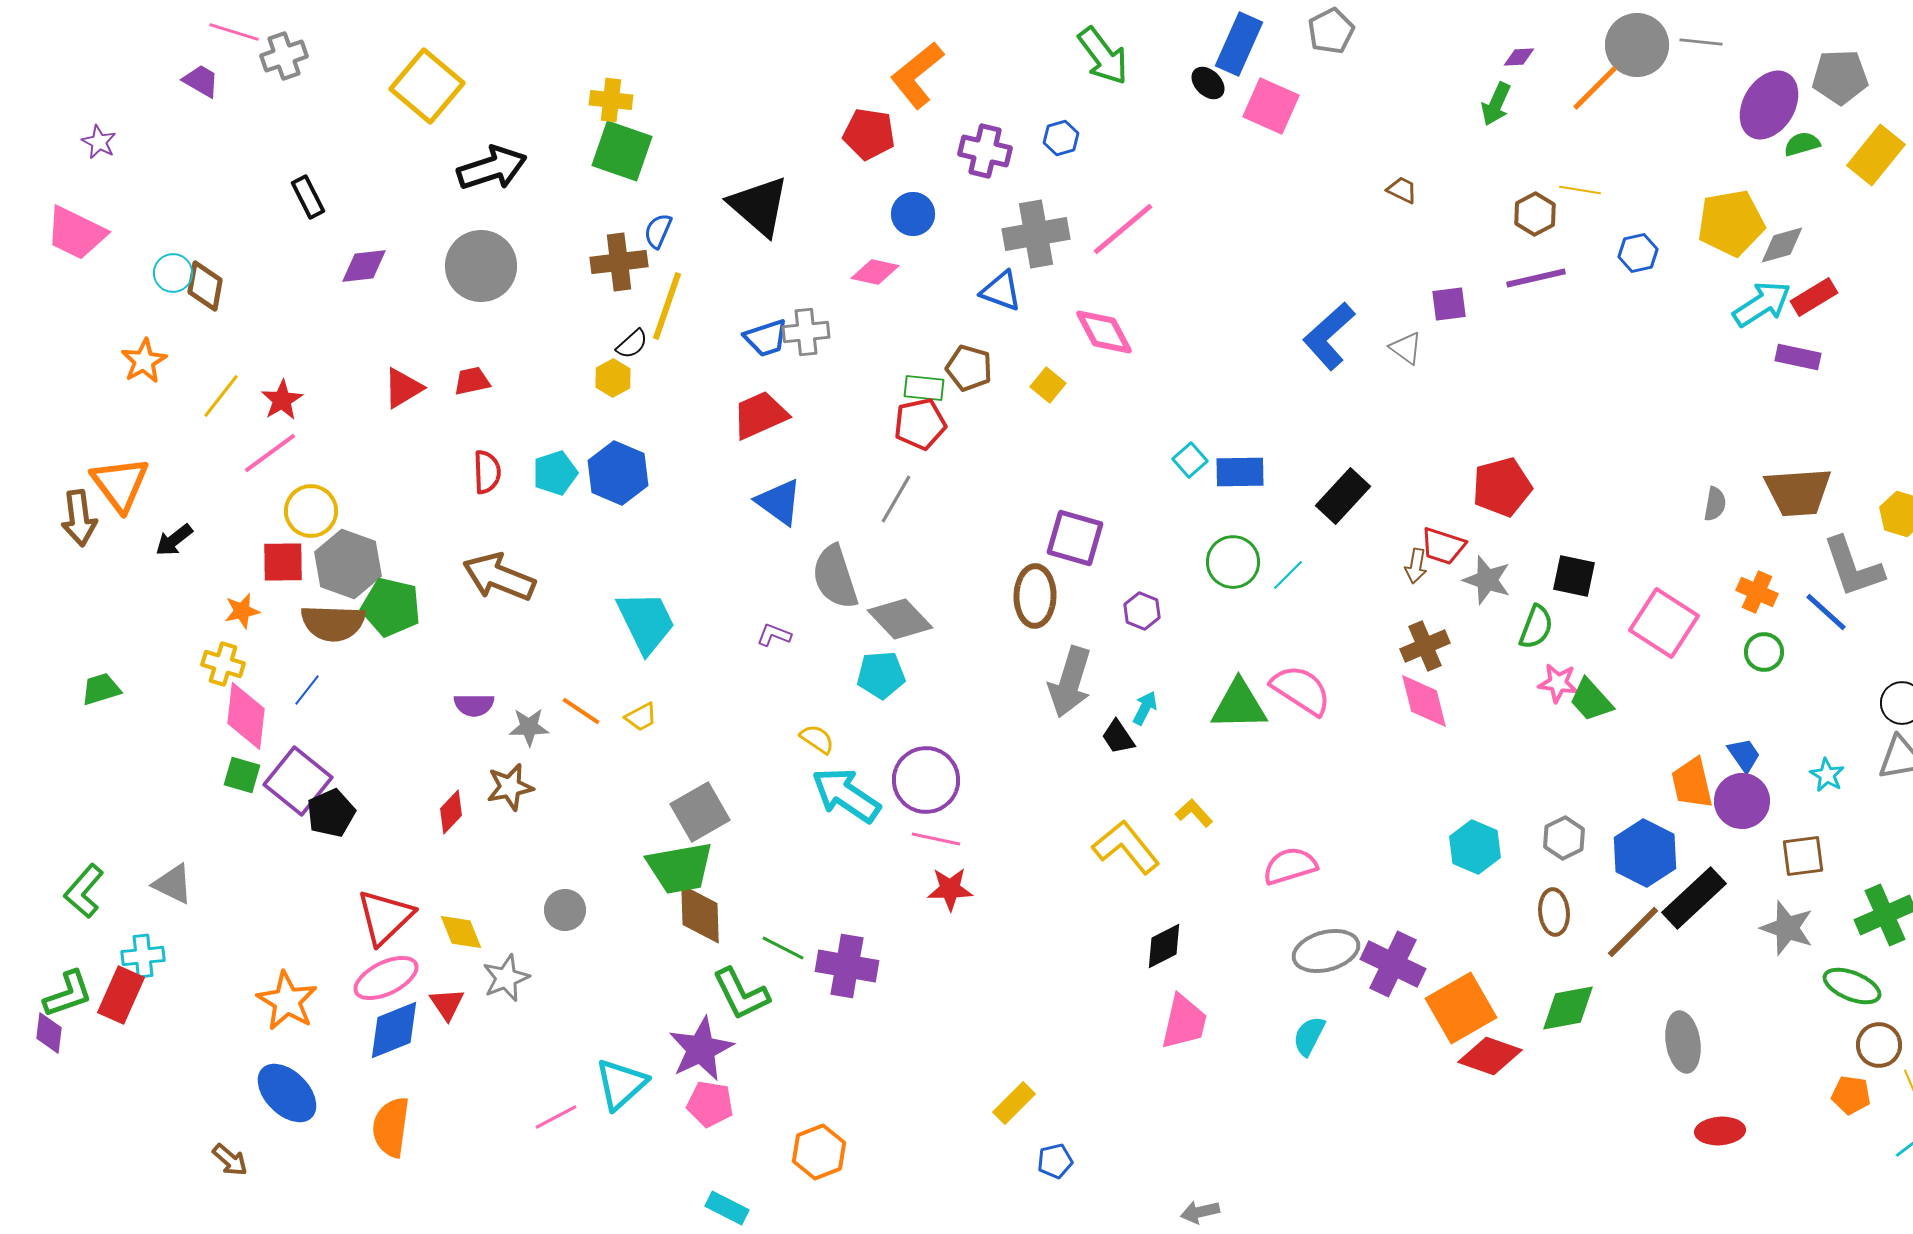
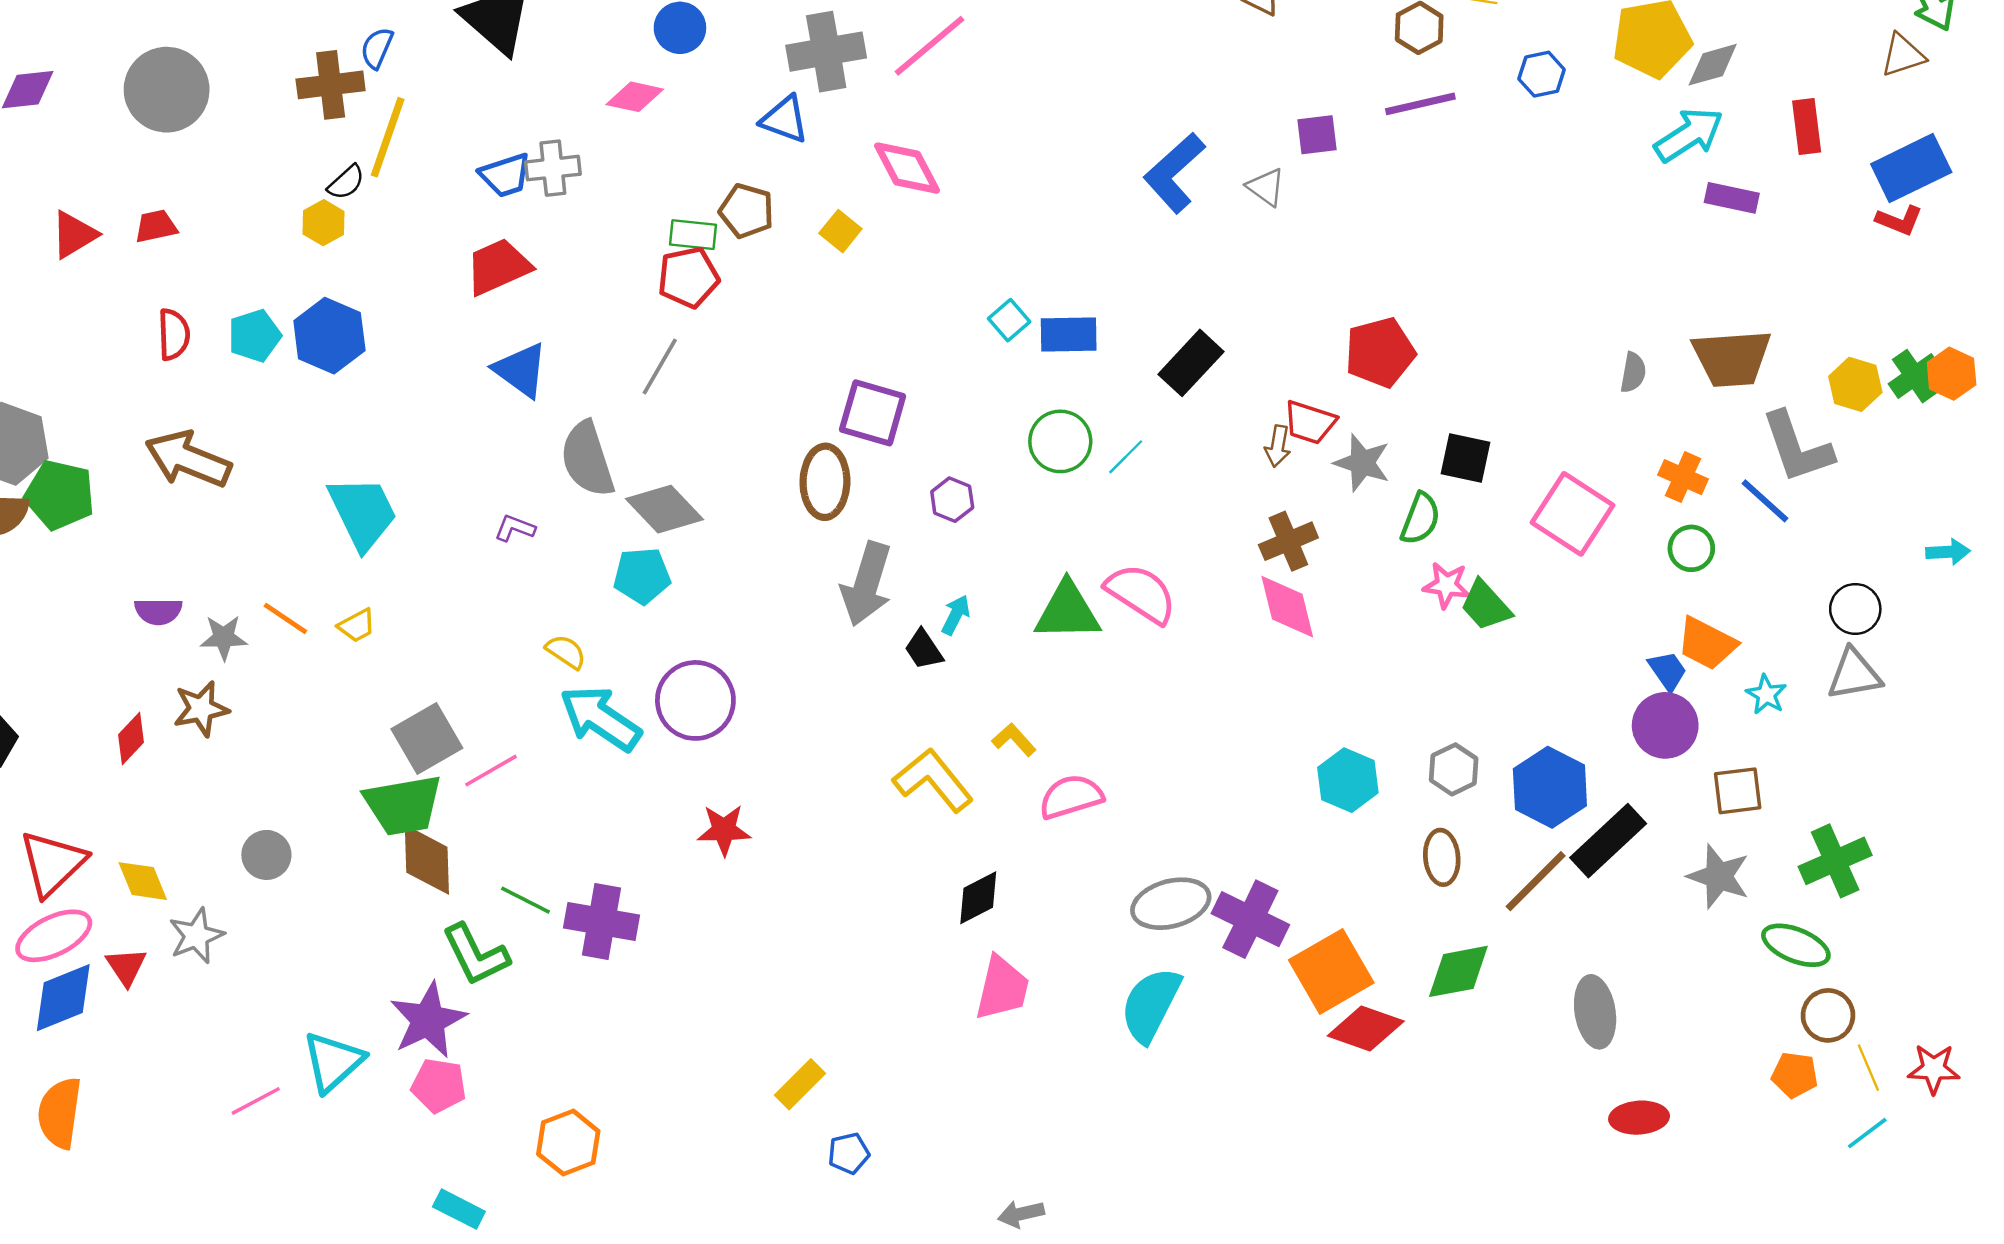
red rectangle: (1814, 297) -> (1807, 126), moved, turned -66
orange trapezoid: (1692, 783) -> (1707, 643), moved, turned -50
pink line: (936, 839) -> (491, 771), moved, turned -42
pink semicircle: (1290, 866) -> (1071, 797), moved
cyan semicircle: (1309, 1036) -> (1151, 1005), size x1.6

